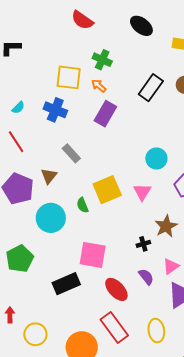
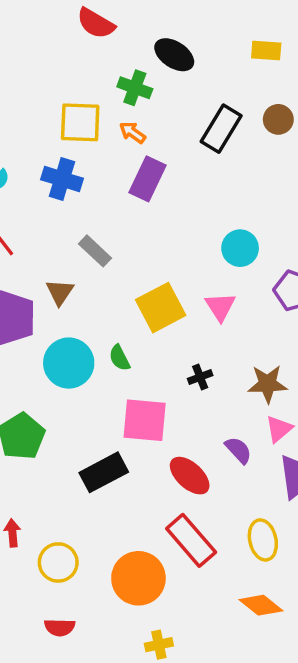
black ellipse: (141, 26) -> (174, 55), moved
green semicircle: (82, 205) -> (120, 358), moved
brown star: (166, 226) -> (268, 384), moved, turned 30
black cross: (143, 244) -> (200, 377), moved

